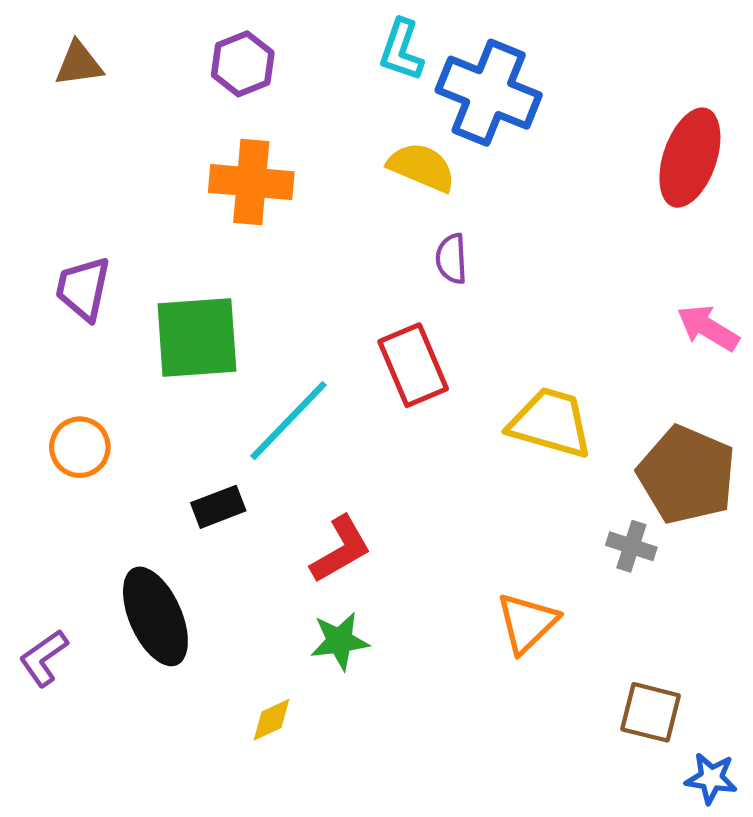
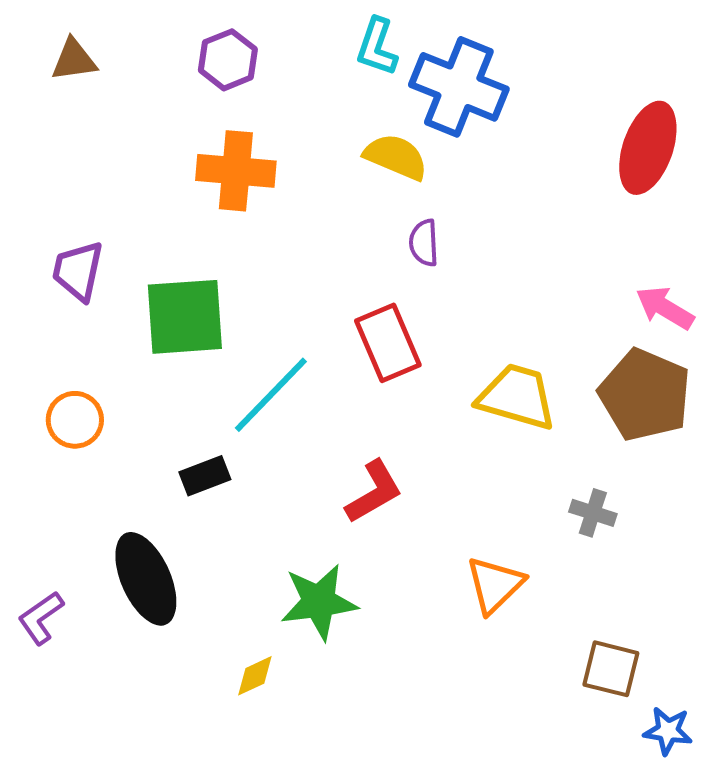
brown pentagon: (687, 475) -> (645, 395), moved
red L-shape: (341, 549) -> (374, 492), moved
green star: (340, 641) -> (319, 602), size x1.4

